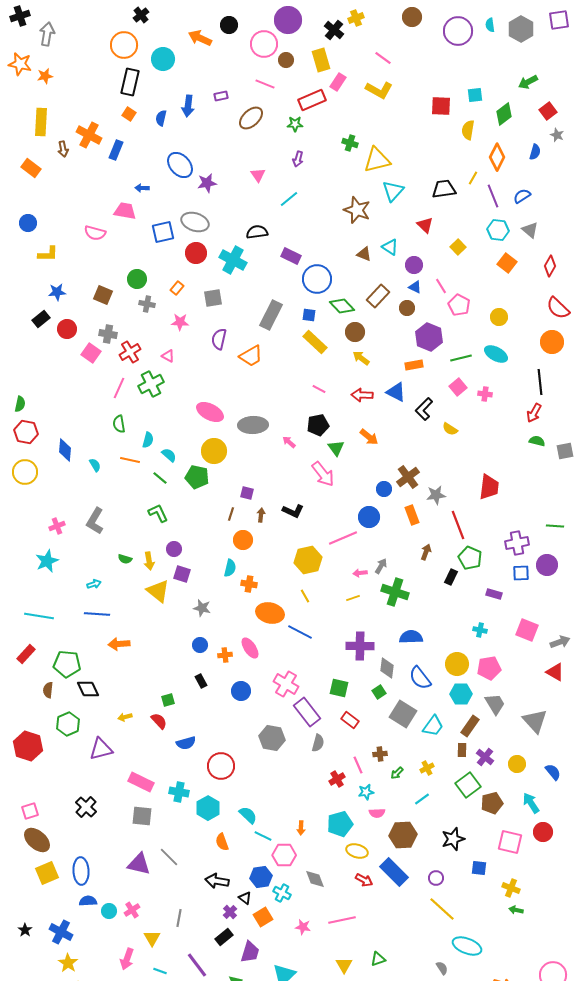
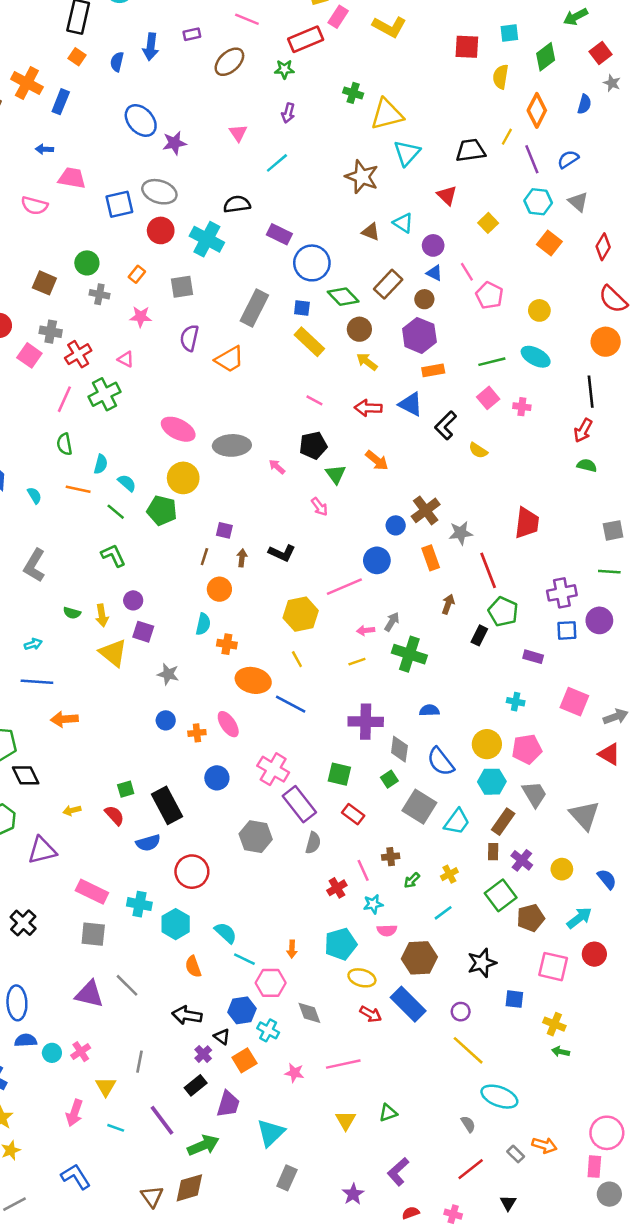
blue arrow: (142, 188) -> (44, 149), moved
purple hexagon: (429, 337) -> (419, 335), moved
gray square: (565, 451) -> (613, 530), moved
pink arrow: (323, 474) -> (319, 507), size x0.6
blue semicircle: (411, 637) -> (429, 710), size x0.7
black rectangle: (201, 681) -> (167, 805), moved, size x2.0
cyan arrow: (531, 803) -> (579, 918), turned 85

